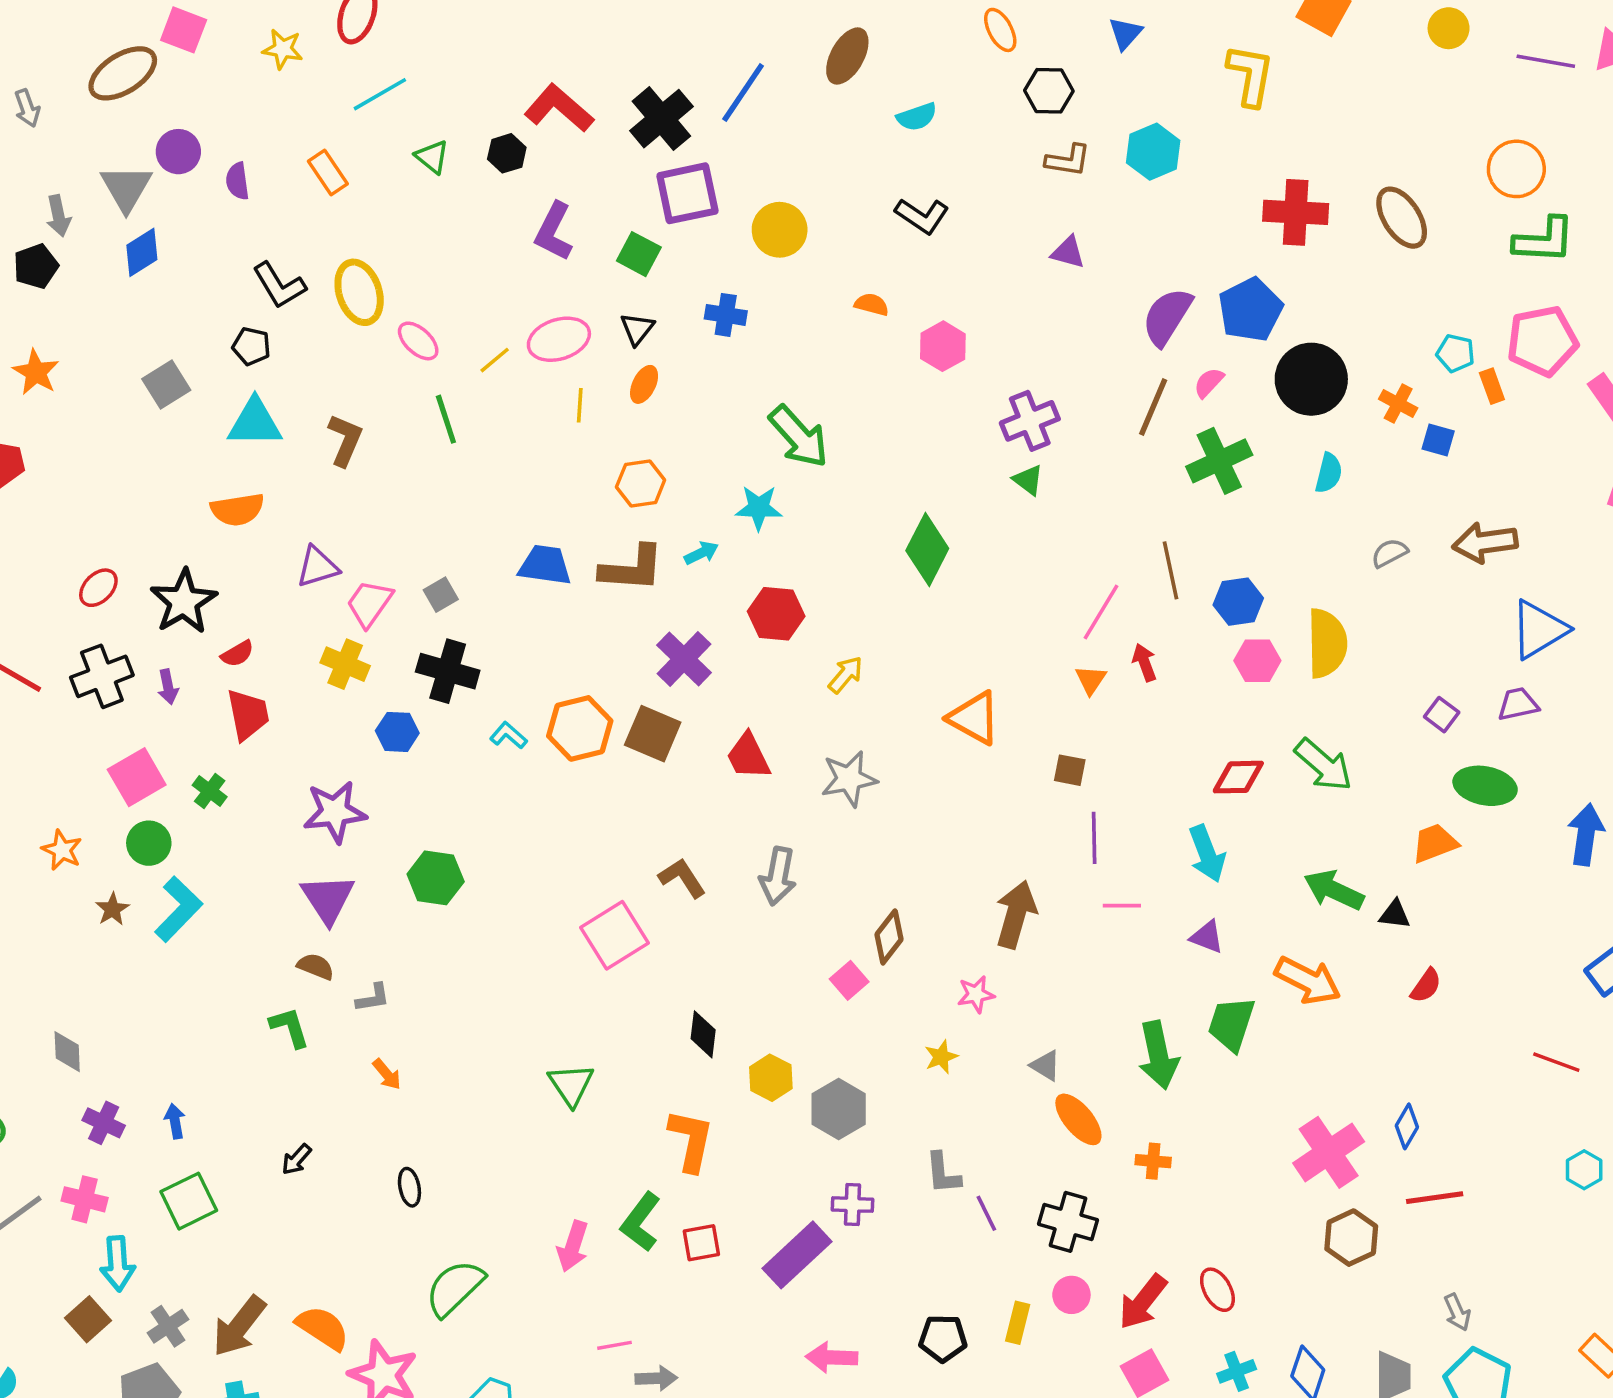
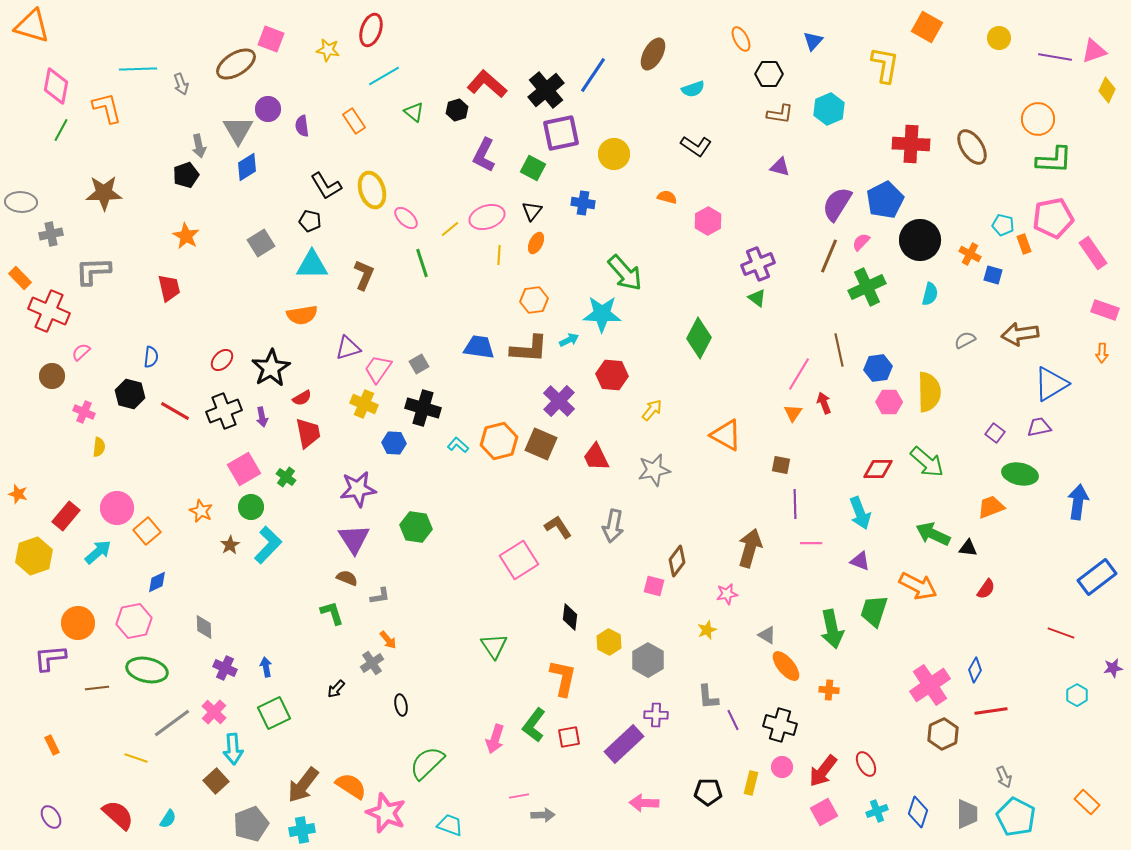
cyan star: (759, 508) -> (602, 314), size x1.4
pink square: (849, 980) -> (654, 586), turned -35
pink cross: (85, 1199) -> (214, 712), turned 30
gray cross: (168, 1326) -> (372, 663), moved

